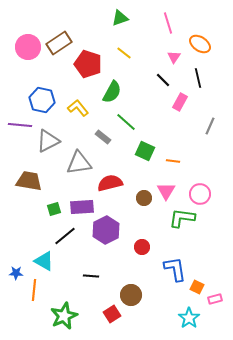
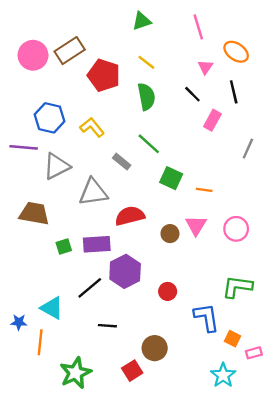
green semicircle: (112, 92) -> (146, 97), moved, turned -40
green L-shape: (182, 218) -> (237, 287), moved
black line: (65, 236) -> (90, 288), moved

